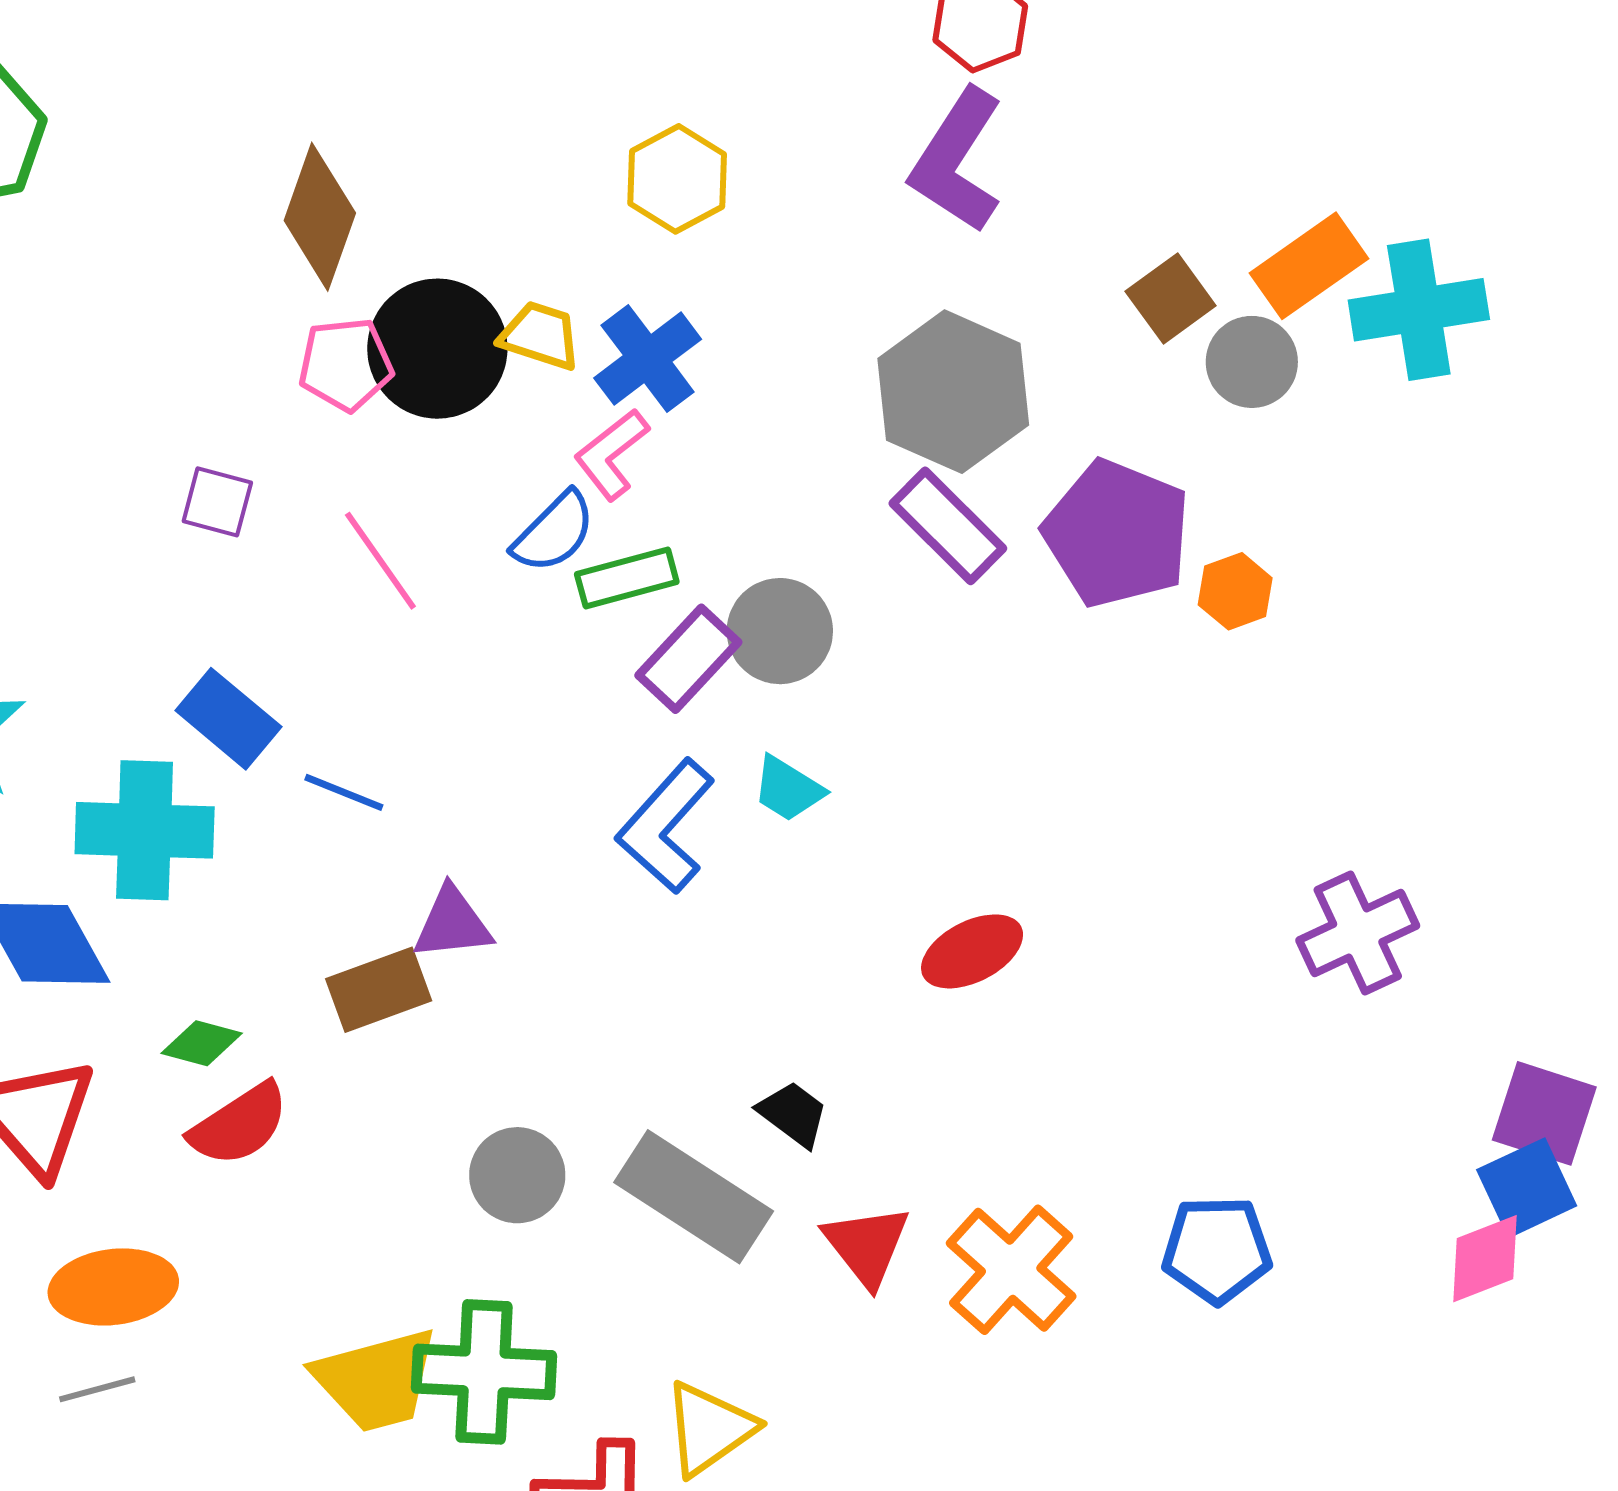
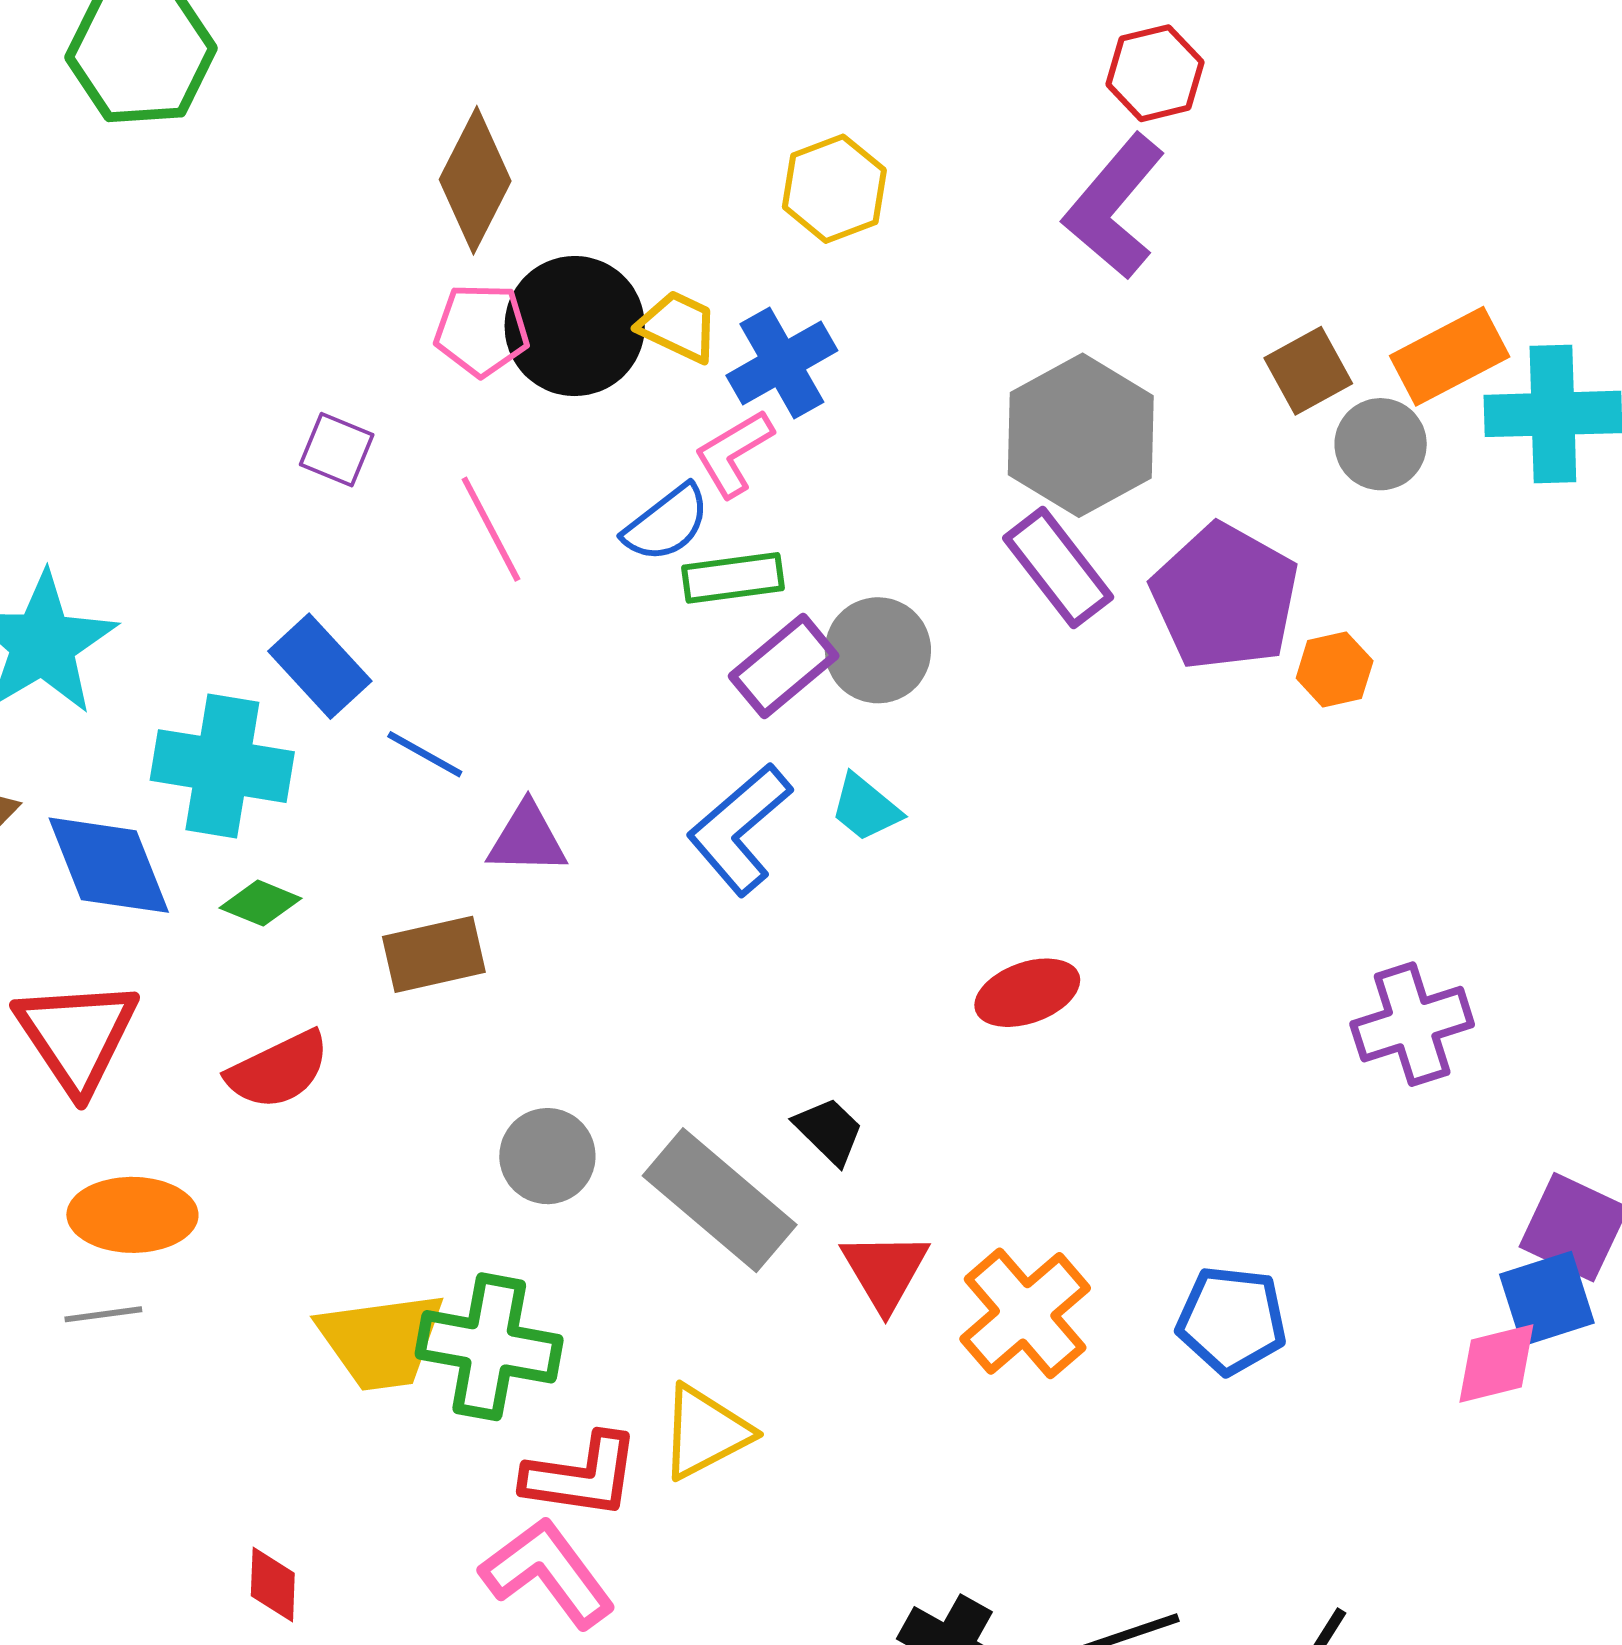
purple triangle: (452, 923) -> (527, 839), moved
green diamond: (202, 1043) -> (260, 903), moved

